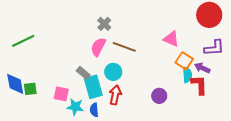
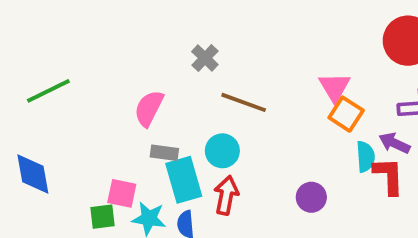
pink triangle: (171, 39) -> (335, 87), turned 36
pink semicircle: (98, 47) -> (149, 108), moved
orange square: (184, 61) -> (346, 114), moved
gray rectangle: (83, 73) -> (164, 153), turned -32
green square: (30, 89) -> (102, 217), moved

